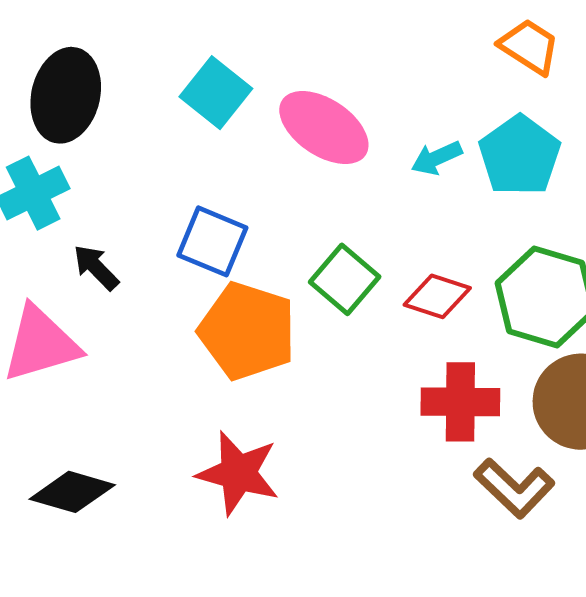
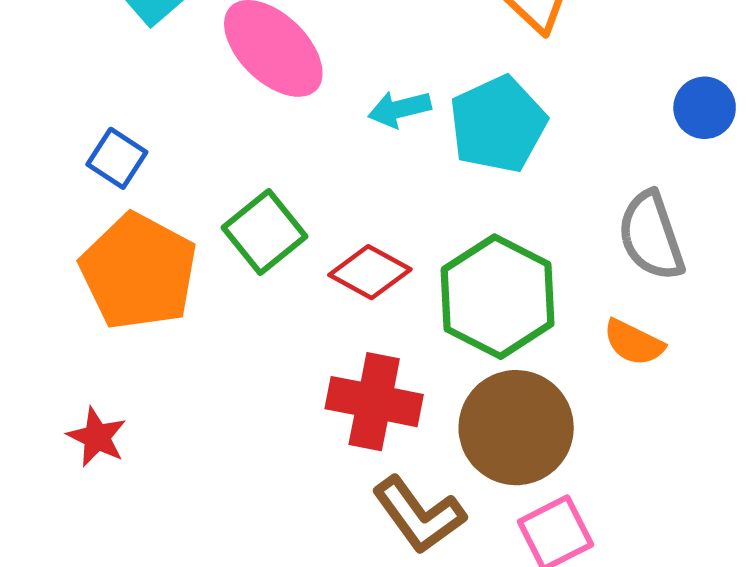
blue square: (212, 241) -> (117, 158), size x0.7
red star: (238, 473) -> (97, 437), size x0.6

